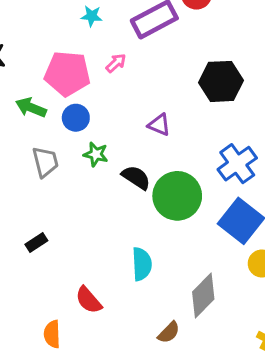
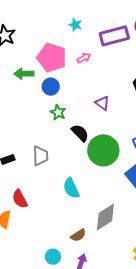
green arrow: (31, 108) -> (24, 74), turned -36
gray trapezoid: (45, 162) -> (40, 156), moved
cyan semicircle: (142, 264) -> (71, 188), turned 145
red semicircle: (89, 300) -> (20, 199), moved

